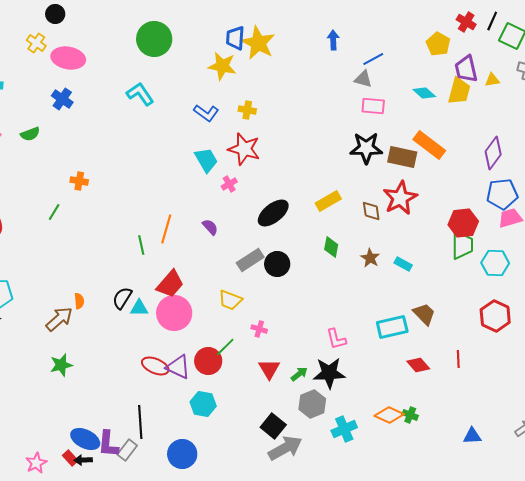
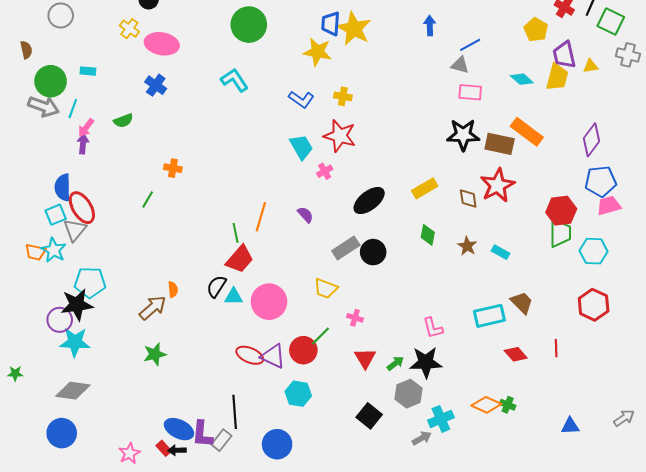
red trapezoid: (170, 284) -> (240, 259), moved
gray arrow: (285, 448) -> (422, 438), moved, size x0.6

